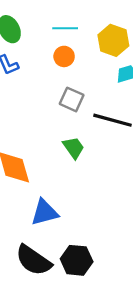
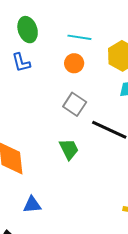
blue triangle: (45, 212) -> (32, 205), size x0.7

